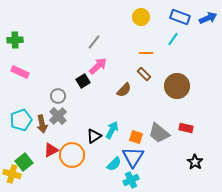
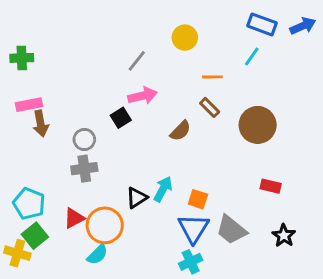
yellow circle: (141, 17) -> (185, 38), moved
pink arrow: (98, 66) -> (143, 96), turned 30
pink rectangle: (20, 72) -> (29, 105), turned -36
gray cross: (58, 116) -> (84, 169), turned 36
cyan pentagon: (21, 120) -> (29, 204), moved, turned -30
brown arrow: (42, 124) -> (41, 123), moved
gray trapezoid: (159, 133) -> (231, 230), moved
cyan semicircle: (114, 164) -> (97, 255), moved

